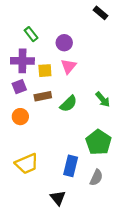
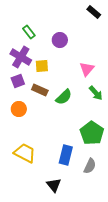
purple cross: (22, 61) -> (21, 57), turned 30
pink triangle: (68, 66) -> (87, 69), moved
brown rectangle: (43, 96) -> (40, 90), turned 35
yellow trapezoid: (27, 164) -> (25, 153), turned -130

